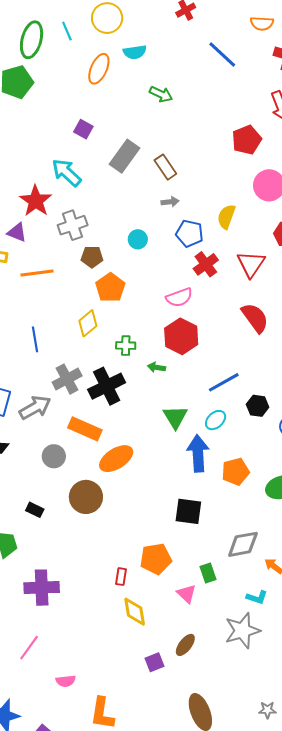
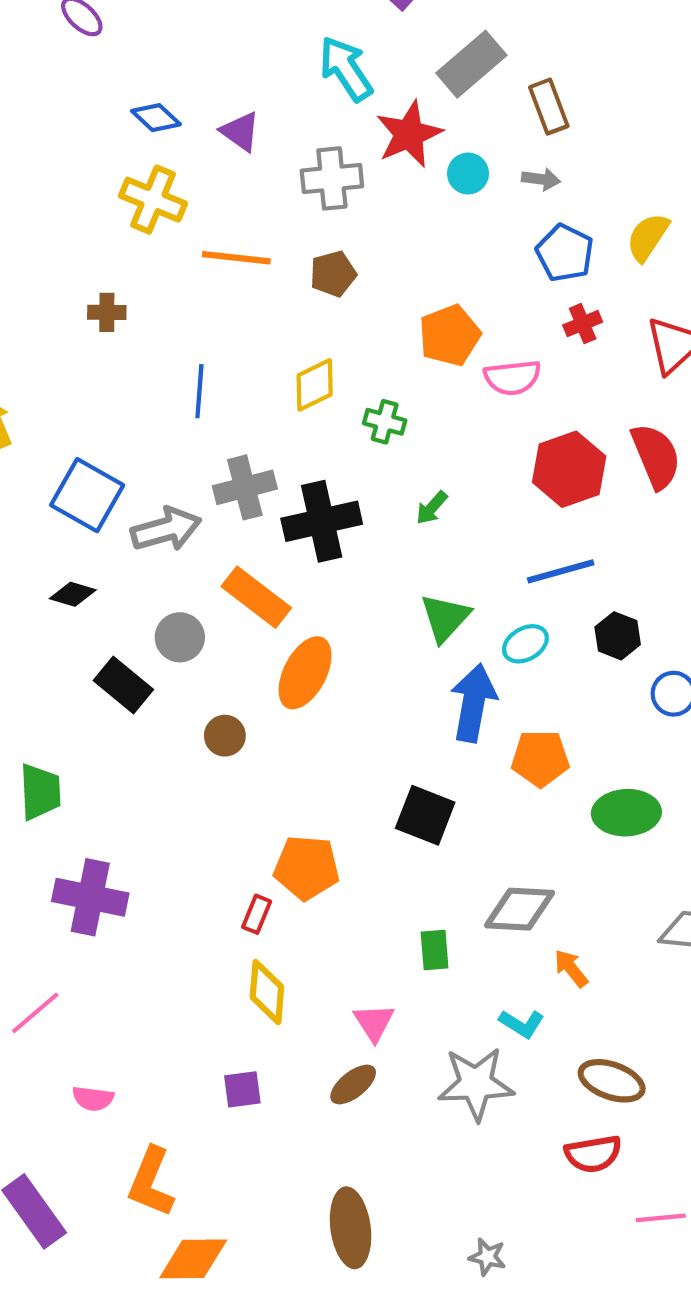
red star: (36, 201) -> (409, 134), moved
purple triangle: (17, 232) -> (240, 132), moved
cyan circle: (138, 239) -> (468, 174), moved
brown pentagon: (92, 257) -> (333, 274), moved, turned -30
red cross: (206, 264) -> (583, 324), size x0.7
orange pentagon: (110, 288) -> (450, 335), moved
red hexagon: (181, 336) -> (569, 469), moved
green cross: (126, 346) -> (385, 422), moved
green arrow: (156, 367) -> (432, 508), turned -72
orange ellipse: (116, 459) -> (305, 673), turned -44
brown circle: (86, 497) -> (225, 736), size x0.6
black rectangle: (35, 510) -> (123, 685), moved, size x1.5
orange pentagon: (156, 559) -> (307, 868), moved
pink triangle: (186, 594) -> (374, 1022), moved
purple square: (155, 662) -> (242, 1089), moved

